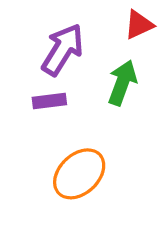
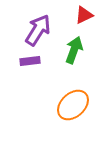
orange ellipse: (79, 174) -> (73, 105), moved

